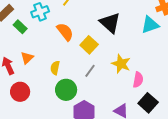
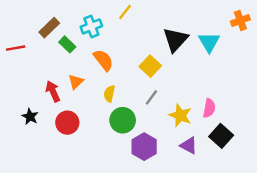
black triangle: (110, 23) -> (175, 40), turned 30
cyan triangle: (150, 25) -> (209, 42), moved, turned -42
orange semicircle: (65, 32) -> (103, 60), moved
yellow star: (121, 64) -> (180, 115), moved

